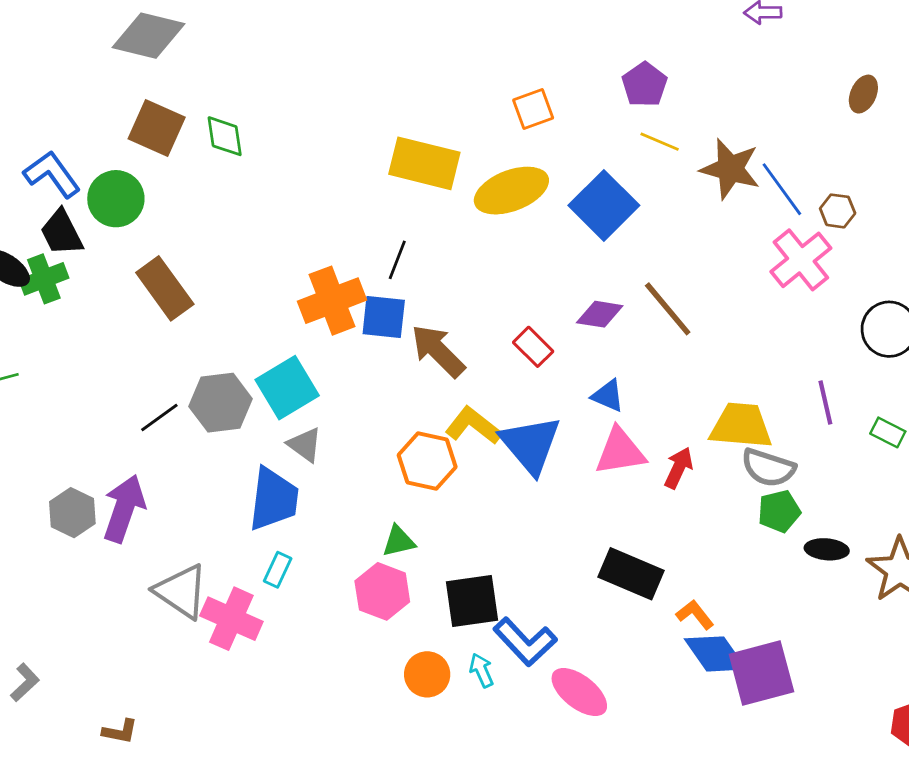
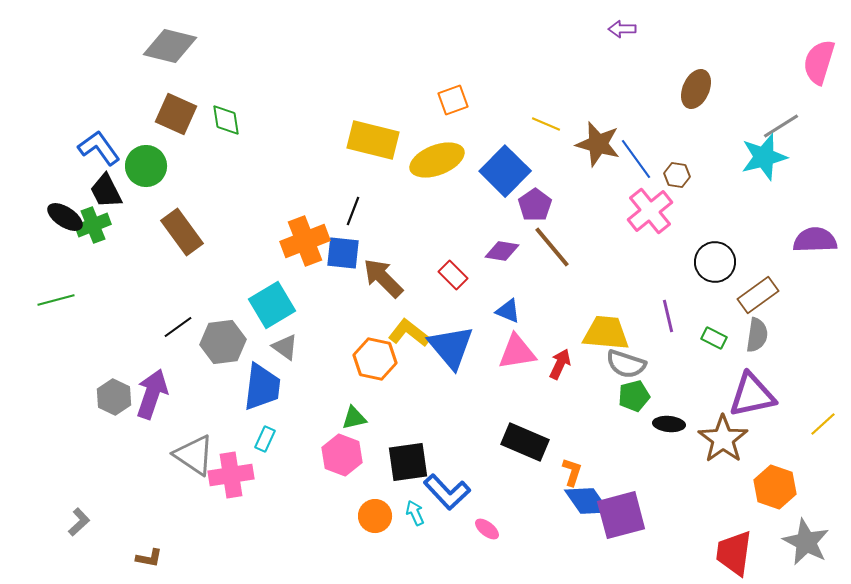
purple pentagon: (645, 85) -> (535, 205), moved
brown ellipse: (863, 94) -> (696, 89), size x1.4
gray hexagon: (221, 403) -> (223, 342), moved
orange L-shape: (695, 615) -> (572, 472), turned 56
pink cross: (231, 619) -> (231, 475), turned -33
pink ellipse: (579, 692) -> (487, 529), size x0.6

